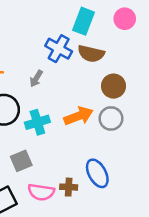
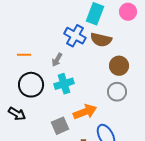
orange arrow: (79, 116) -> (85, 112), moved
cyan cross: (37, 122) -> (64, 84), moved
gray square: (21, 161) -> (60, 126), moved

